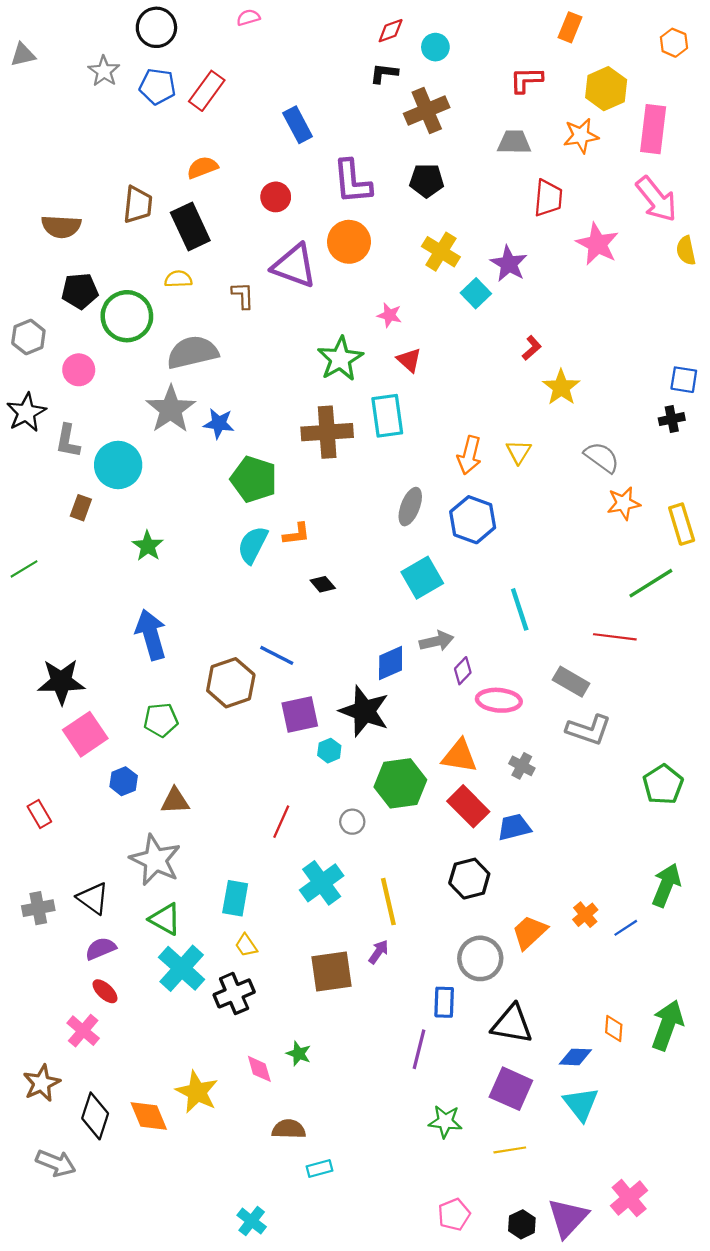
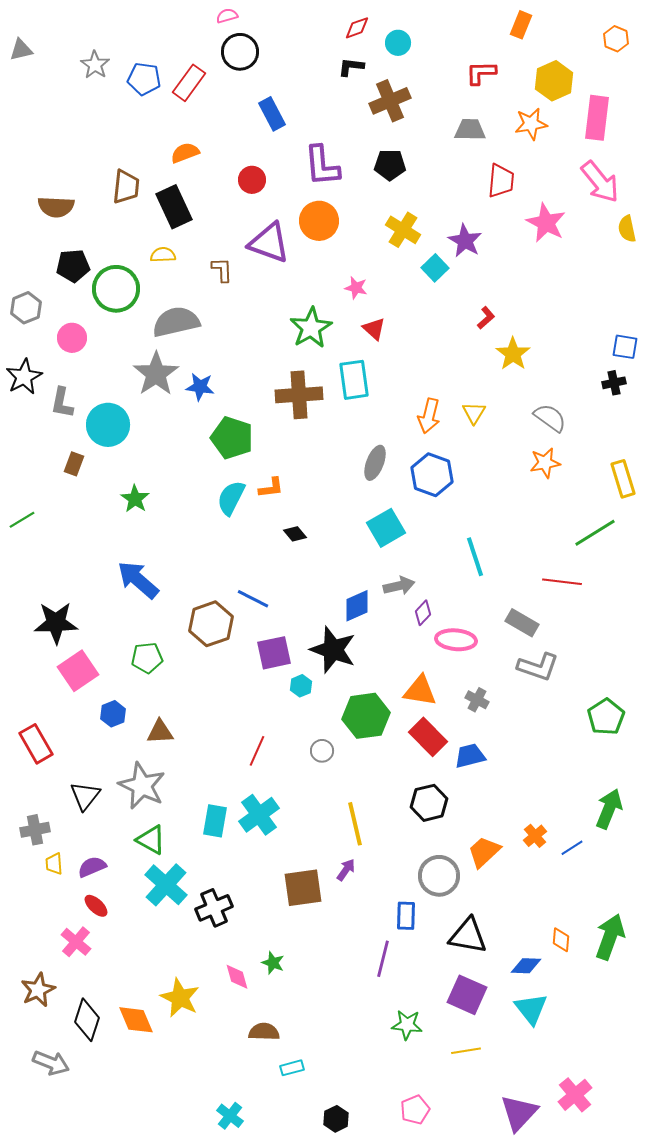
black circle: (156, 27) -> (240, 52), moved
orange star: (624, 503) -> (545, 463), moved
blue arrow: (151, 635) -> (138, 580), turned -33
red rectangle: (39, 814) -> (36, 744), size x1.5
cyan cross: (322, 883) -> (259, 815), moved
black triangle: (93, 898) -> (85, 796), moved, turned 32
yellow trapezoid: (246, 945) -> (54, 864), moved, turned 30
black hexagon: (522, 1224) -> (336, 1119), moved

